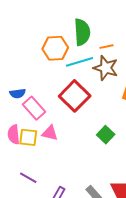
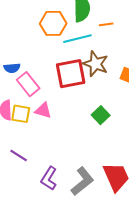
brown star: (106, 68) -> (96, 64), moved
red square: (75, 96) -> (71, 74), turned 32

